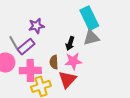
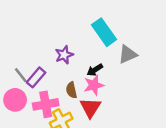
purple star: (36, 26) -> (64, 55), moved
gray triangle: (91, 38) -> (128, 54), moved
black arrow: (70, 43) -> (95, 70), moved, turned 48

